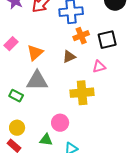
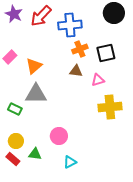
brown triangle: (69, 57) -> (76, 71), moved, turned 32
yellow cross: (82, 93) -> (110, 107), moved
green triangle: (46, 140) -> (35, 154), moved

